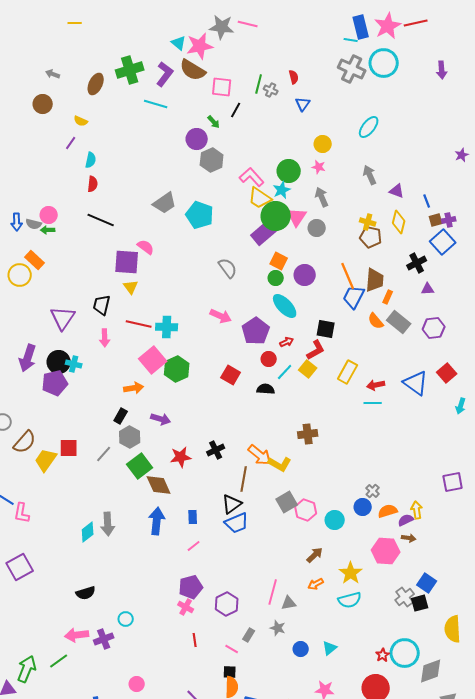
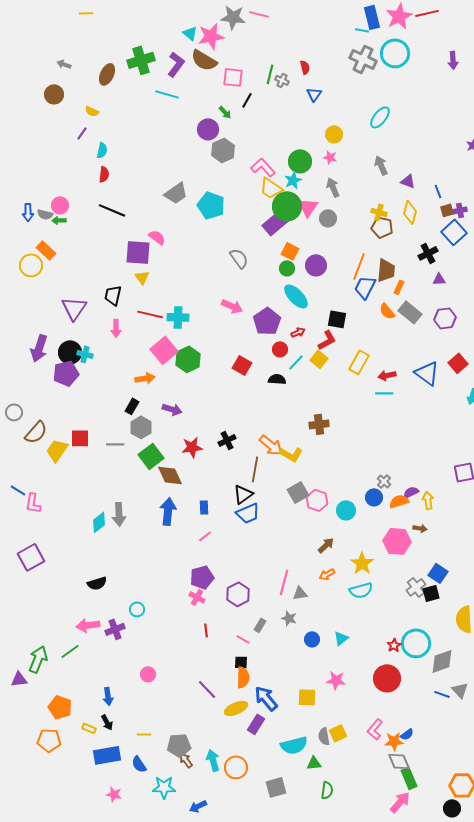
orange line: (348, 276) -> (359, 266), turned 44
gray line: (104, 454) -> (115, 444), turned 48
purple semicircle: (406, 520) -> (411, 492), moved

